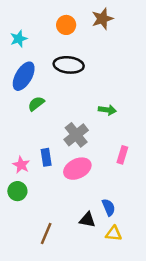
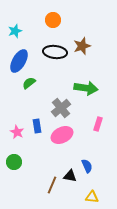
brown star: (102, 19) -> (82, 46), moved
green arrow: (107, 110) -> (86, 88), size x1.6
green circle: (17, 191) -> (14, 162), moved
brown line: (46, 234) -> (52, 185), moved
yellow triangle: (114, 234) -> (92, 197), moved

